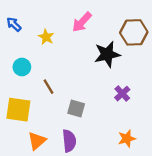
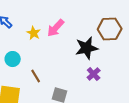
pink arrow: (82, 22) -> (56, 28), moved
purple cross: (122, 94) -> (94, 74), moved

